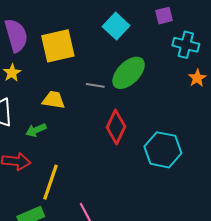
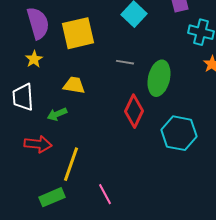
green ellipse: (129, 73) -> (159, 78), moved, turned -32
gray line: (95, 85) -> (125, 62), moved

